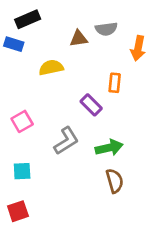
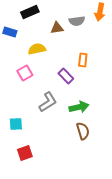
black rectangle: (28, 19) -> (30, 12), moved
orange arrow: (138, 48) -> (100, 12), moved
pink square: (22, 121) -> (25, 73), moved
red square: (18, 211) -> (25, 153), moved

